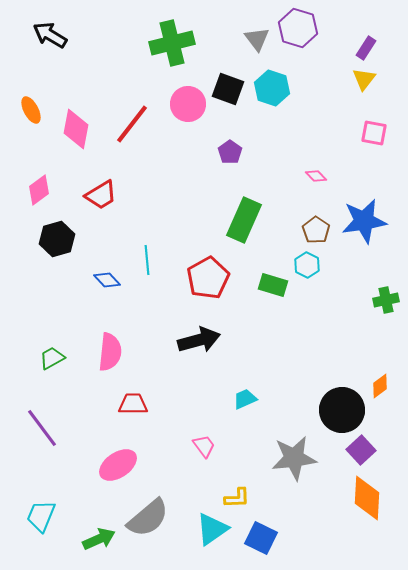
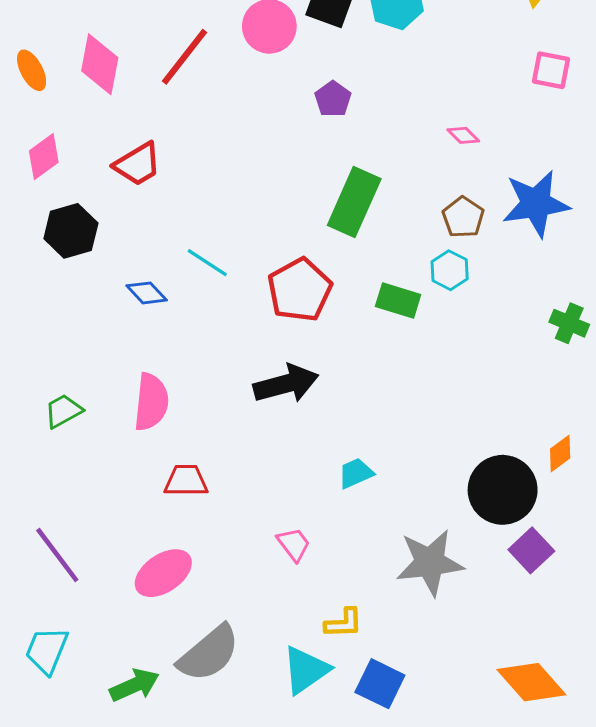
orange ellipse: (31, 110) -> (32, 70), moved
cyan line: (147, 260) -> (207, 263), turned -52
green cross: (386, 300) -> (569, 323), turned 35
purple line: (42, 428) -> (57, 555), moved
orange diamond: (367, 498) -> (531, 682), moved, turned -45

